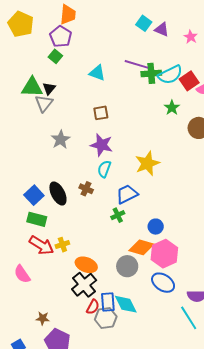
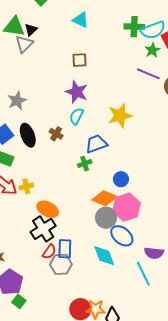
purple line: (136, 64) -> (148, 74), moved
green star: (172, 108) -> (152, 50), moved
gray star: (61, 140) -> (17, 101), moved
gray circle: (127, 266) -> (106, 218), moved
cyan diamond: (126, 304) -> (104, 256), moved

